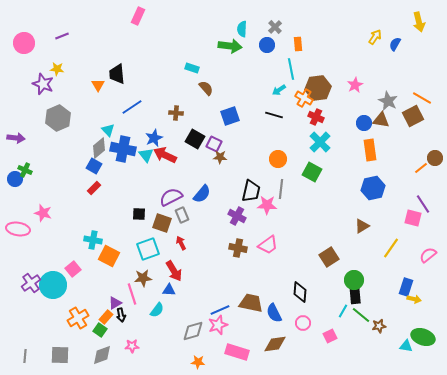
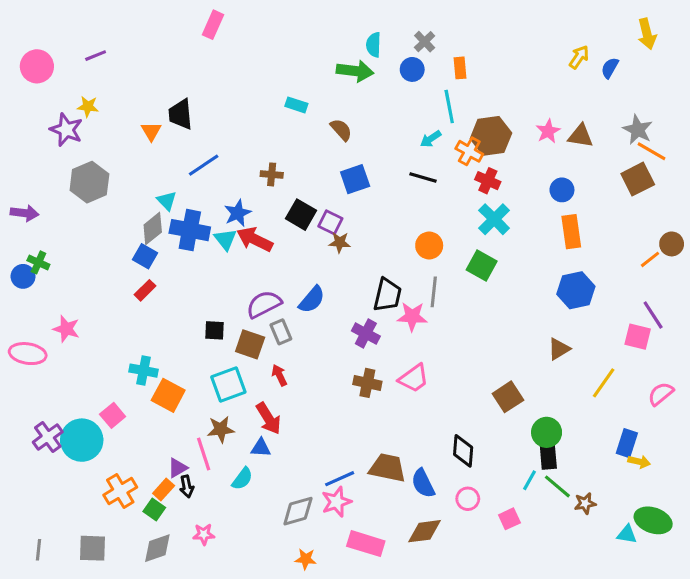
brown semicircle: (206, 88) -> (341, 130), moved
gray star: (388, 101) -> (638, 130), moved
brown triangle: (381, 120) -> (581, 136), moved

